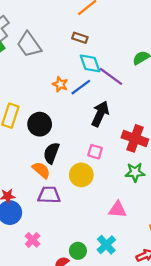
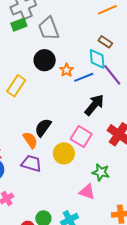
brown rectangle: (80, 38) -> (105, 42), moved
black circle: (40, 124) -> (45, 60), moved
pink square: (95, 152) -> (81, 136), size x1.5
green star: (135, 172) -> (101, 172), moved

